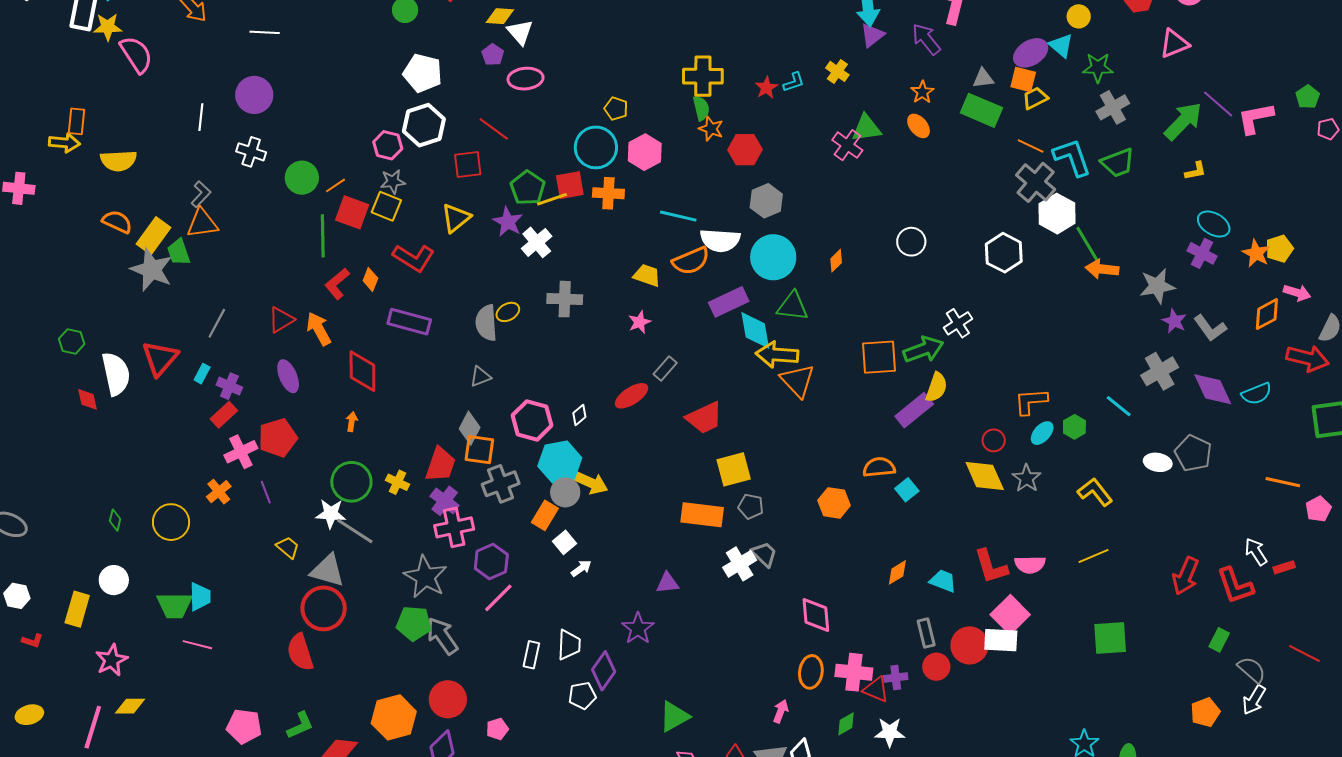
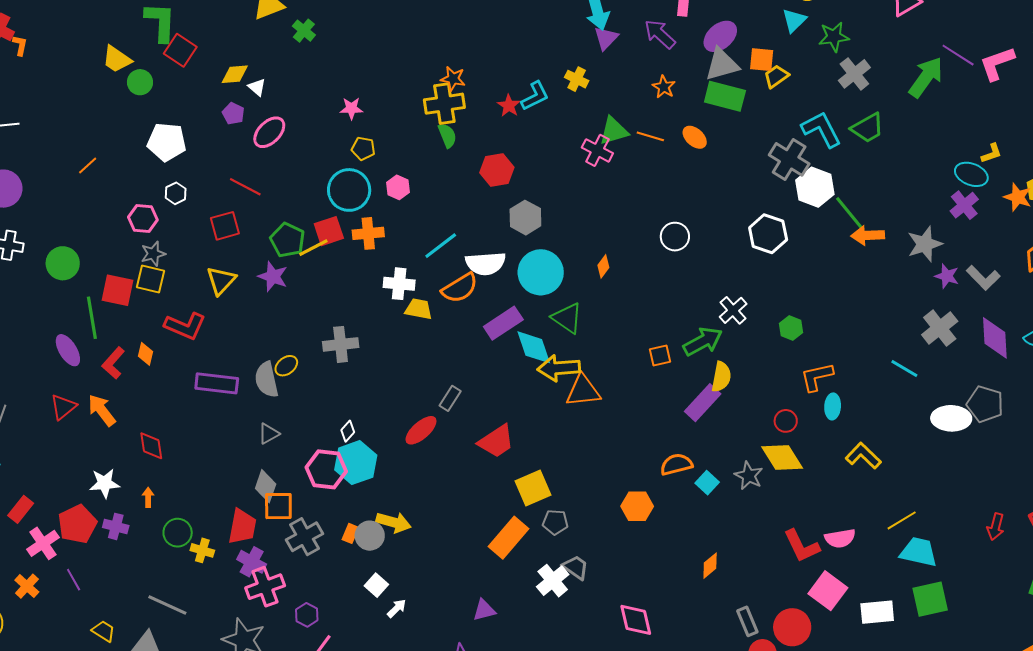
white triangle: (520, 32) -> (257, 87), size x0.7
cyan triangle: (1061, 45) -> (794, 20), turned 44
purple ellipse: (1031, 53) -> (720, 36), moved
gray triangle: (983, 78) -> (722, 64), size x1.6
pink ellipse: (526, 79) -> (269, 132), turned -32
cyan L-shape: (794, 82) -> (535, 96), size x1.4
white hexagon: (424, 125) -> (176, 193), size x0.5
orange ellipse: (919, 126) -> (695, 137), moved
orange star: (711, 129) -> (453, 79), moved
orange line: (1031, 146) -> (650, 136), moved
pink hexagon: (645, 152) -> (398, 187), size x0.7
yellow L-shape: (1196, 171) -> (991, 153), moved
orange line: (335, 185) -> (88, 165), moved
cyan line: (678, 216) -> (441, 246), turned -42
white cross: (537, 242) -> (399, 284), moved, turned -36
purple cross: (1202, 253) -> (964, 205), turned 32
green triangle: (793, 306) -> (567, 318), turned 36
purple rectangle: (409, 322) -> (217, 383), moved
pink star: (640, 322) -> (351, 108), moved, turned 30
orange square: (879, 357) -> (660, 355), size x0.6
red diamond: (362, 371) -> (151, 446), size x0.7
purple ellipse: (288, 376) -> (68, 350), moved
orange triangle: (798, 381) -> (583, 391), turned -45
purple cross: (229, 386) -> (116, 526), moved
purple diamond: (1213, 389) -> (995, 338), turned 30
white diamond: (579, 415) -> (348, 431), moved
green hexagon: (1074, 427) -> (791, 328), moved
cyan ellipse: (1042, 433) -> (833, 406), turned -30
cyan hexagon: (560, 462) -> (356, 463), moved
white ellipse: (1158, 462) -> (951, 418), size x1.4
gray star: (1027, 478) -> (749, 476), moved
green circle: (351, 482) -> (178, 533), moved, size x0.7
yellow L-shape: (1095, 492) -> (863, 456), moved
white star: (331, 514) -> (105, 483), moved
orange rectangle: (545, 515) -> (350, 533), moved, size x0.7
orange rectangle: (702, 515) -> (508, 538), turned -48
purple hexagon: (491, 561) -> (307, 615), size x0.7
red arrow: (1186, 576) -> (996, 527), size x0.7
cyan trapezoid: (943, 581) -> (919, 552), moved, size x1.4
white rectangle: (1001, 640) -> (877, 612), moved

